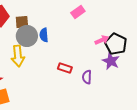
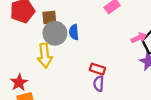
purple semicircle: (87, 77) -> (99, 84), moved

